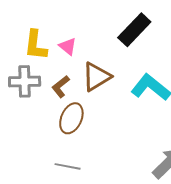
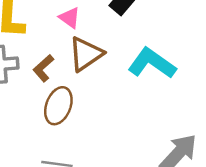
pink triangle: (68, 46) -> (70, 18), moved

